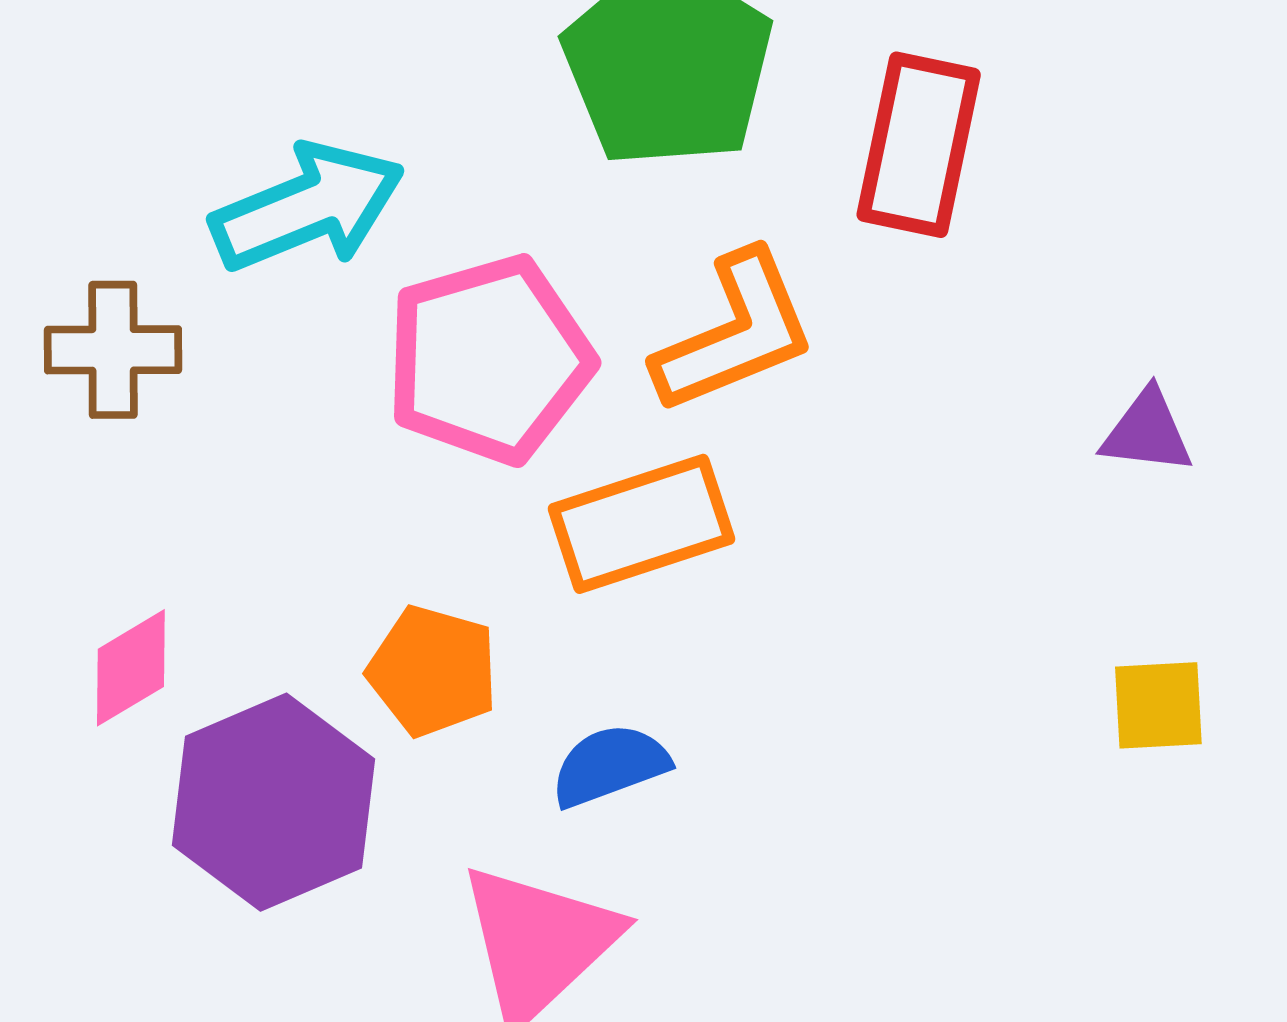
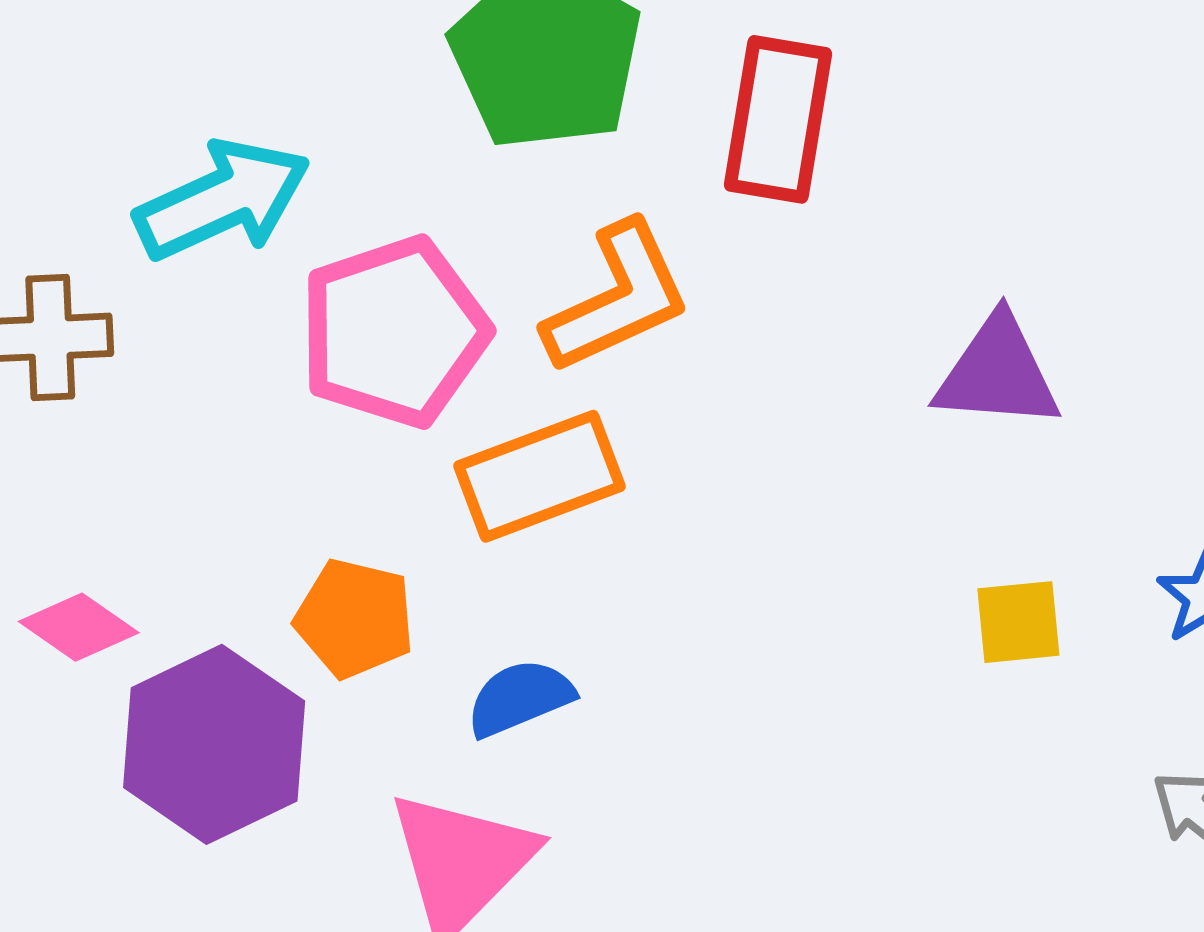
purple triangle: (1147, 432) -> (998, 373), size x1.5
pink diamond: (131, 668) -> (79, 627), turned 68

